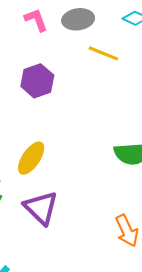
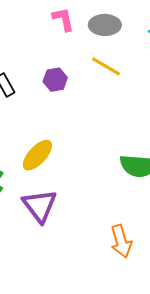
yellow line: (103, 53) -> (106, 66), moved
purple hexagon: (37, 81) -> (55, 80), size x0.7

